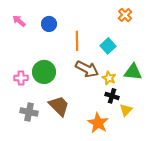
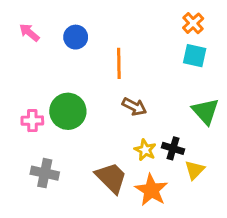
cyan square: (108, 46) -> (195, 56), moved, turned -35
brown arrow: (87, 69) -> (134, 107), size x0.7
green triangle: (133, 72) -> (205, 111), turned 42
yellow star: (109, 78) -> (145, 150), moved
brown trapezoid: (59, 106) -> (111, 178), moved

